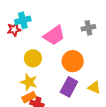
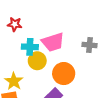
cyan cross: (23, 20) -> (30, 47), moved
yellow circle: (33, 58) -> (37, 61), moved

